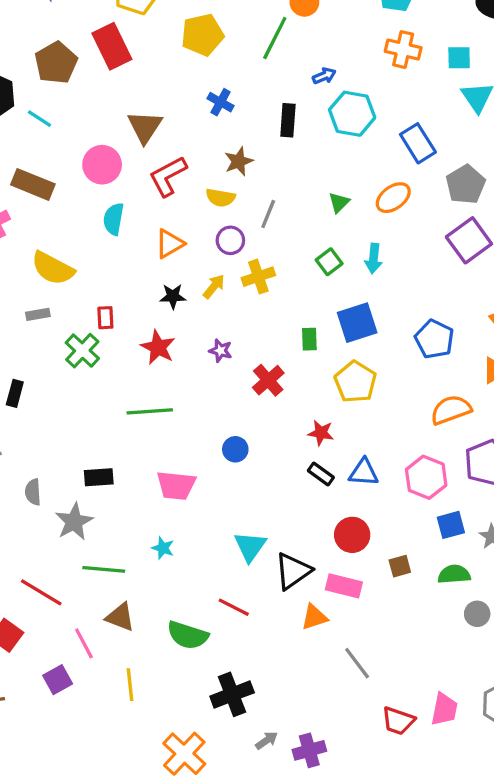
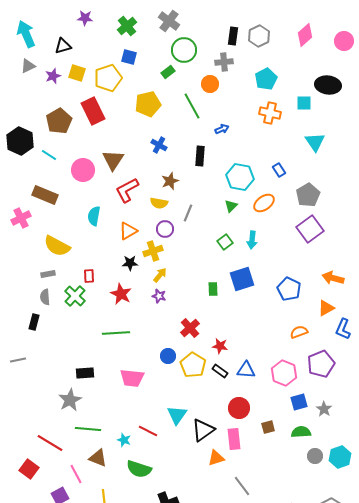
green line: (275, 38) -> (192, 106), turned -56
cyan square: (459, 58) -> (304, 103), moved
cyan hexagon: (352, 114) -> (240, 177), moved
blue rectangle: (418, 143) -> (279, 170), size x0.6
pink circle: (102, 165) -> (83, 170), moved
yellow cross: (258, 277) -> (153, 251), moved
yellow arrow: (214, 286) -> (160, 275), moved
red cross: (268, 380) -> (190, 328), moved
yellow pentagon: (355, 382) -> (193, 365), moved
orange semicircle: (451, 410) -> (299, 332), size x0.7
gray semicircle: (33, 492) -> (45, 297), moved
cyan star: (163, 548) -> (124, 440), moved
pink rectangle: (344, 586) -> (234, 439), turned 70
red line: (234, 607) -> (148, 431), moved

